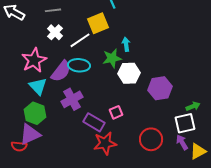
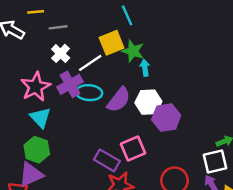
green star: (112, 58) -> (133, 51), moved, turned 30
purple semicircle: (61, 71) -> (119, 100), moved
purple hexagon: (160, 88) -> (166, 118), moved
purple cross: (72, 99) -> (70, 84), moved
pink square: (116, 112) -> (133, 148), size x1.5

